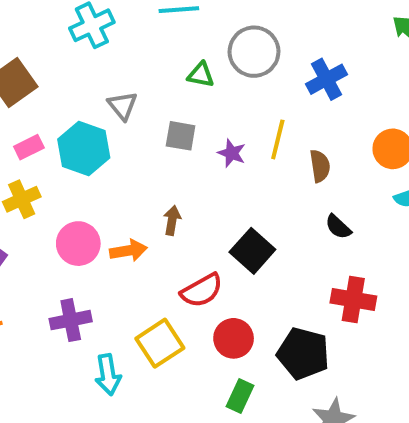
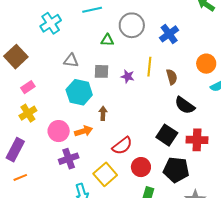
gray triangle: (123, 106) -> (71, 61), turned -35
cyan hexagon: (84, 149) -> (79, 92), moved
black semicircle: (338, 227) -> (185, 105), size x1.5
black square: (252, 251) -> (167, 135), moved
purple cross: (71, 320) -> (69, 159), moved

